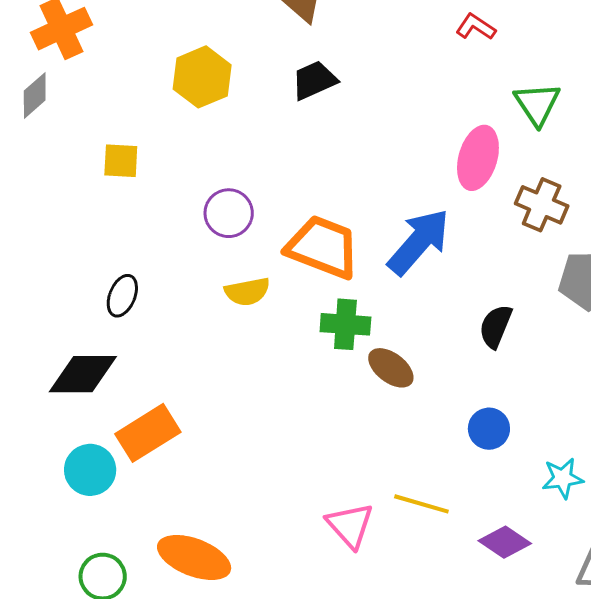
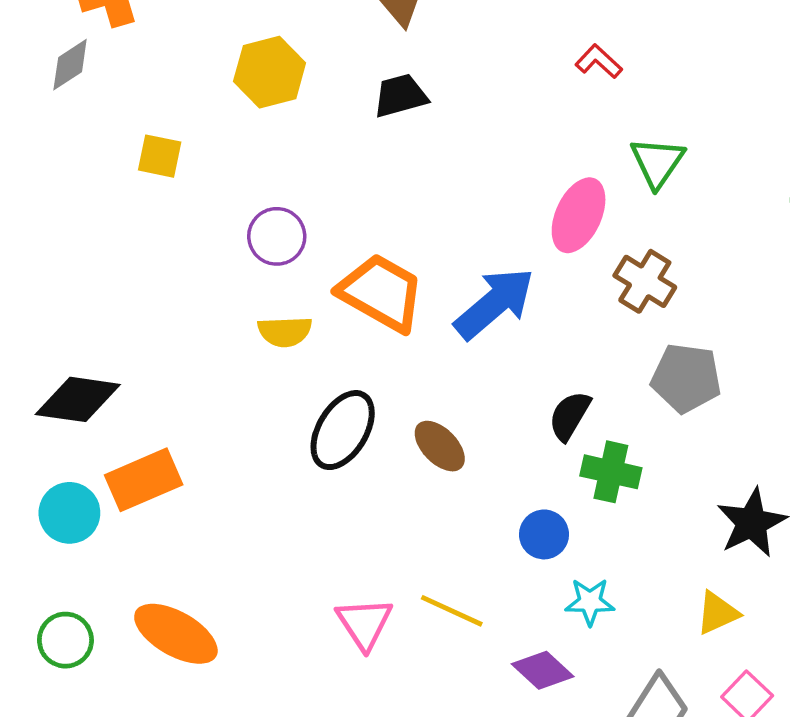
black ellipse: (122, 296) -> (343, 430), moved, size x1.6
green cross: (345, 324) -> (611, 472), moved
cyan star: (563, 478) -> (590, 602), moved

